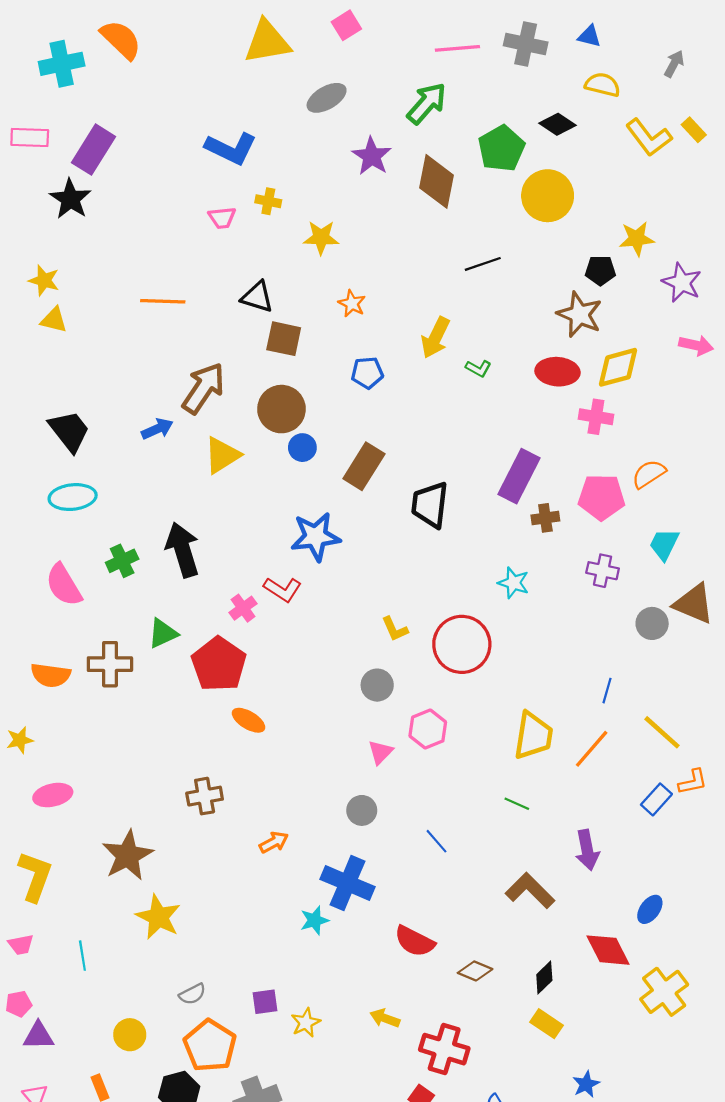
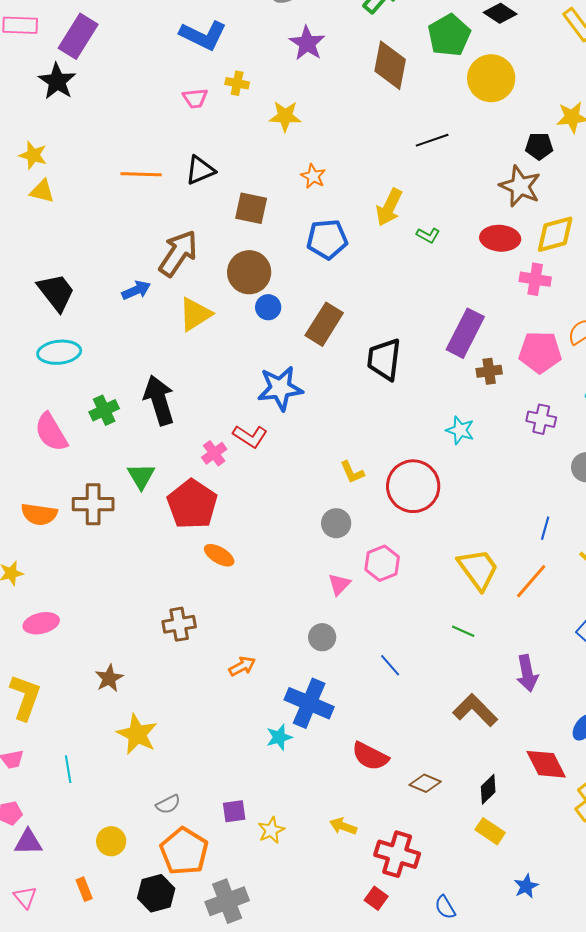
purple star: (372, 156) -> (307, 43), moved
black triangle: (257, 297) -> (200, 170), moved, turned -40
blue pentagon: (367, 373) -> (327, 239), size x1.4
green triangle: (163, 633) -> (141, 476), turned -36
yellow trapezoid: (533, 736) -> (478, 569), turned -45
brown star: (128, 855) -> (109, 678), size x0.6

